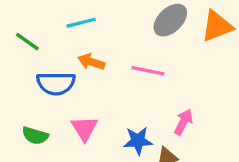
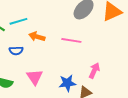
cyan line: (81, 23) -> (18, 21), moved
blue semicircle: (56, 83) -> (16, 51), size x0.6

